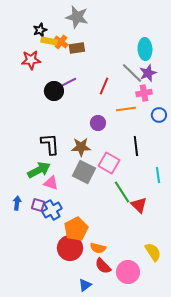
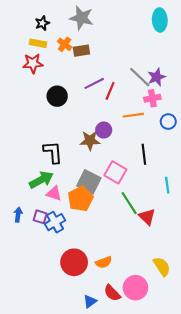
black star: (40, 30) -> (42, 23), moved
yellow rectangle: (49, 41) -> (38, 43), moved
cyan ellipse: (145, 49) -> (160, 20), moved
purple line: (67, 83) -> (94, 83), moved
brown star: (81, 147) -> (90, 141), moved
orange pentagon: (76, 229) -> (80, 199), moved
orange semicircle: (98, 248) -> (104, 262), turned -35
red semicircle: (103, 266) -> (112, 293), moved

